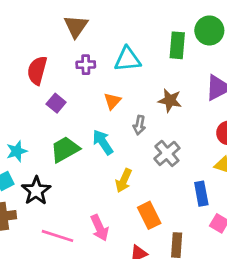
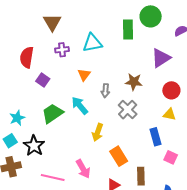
brown star: (170, 100) -> (134, 82), moved

